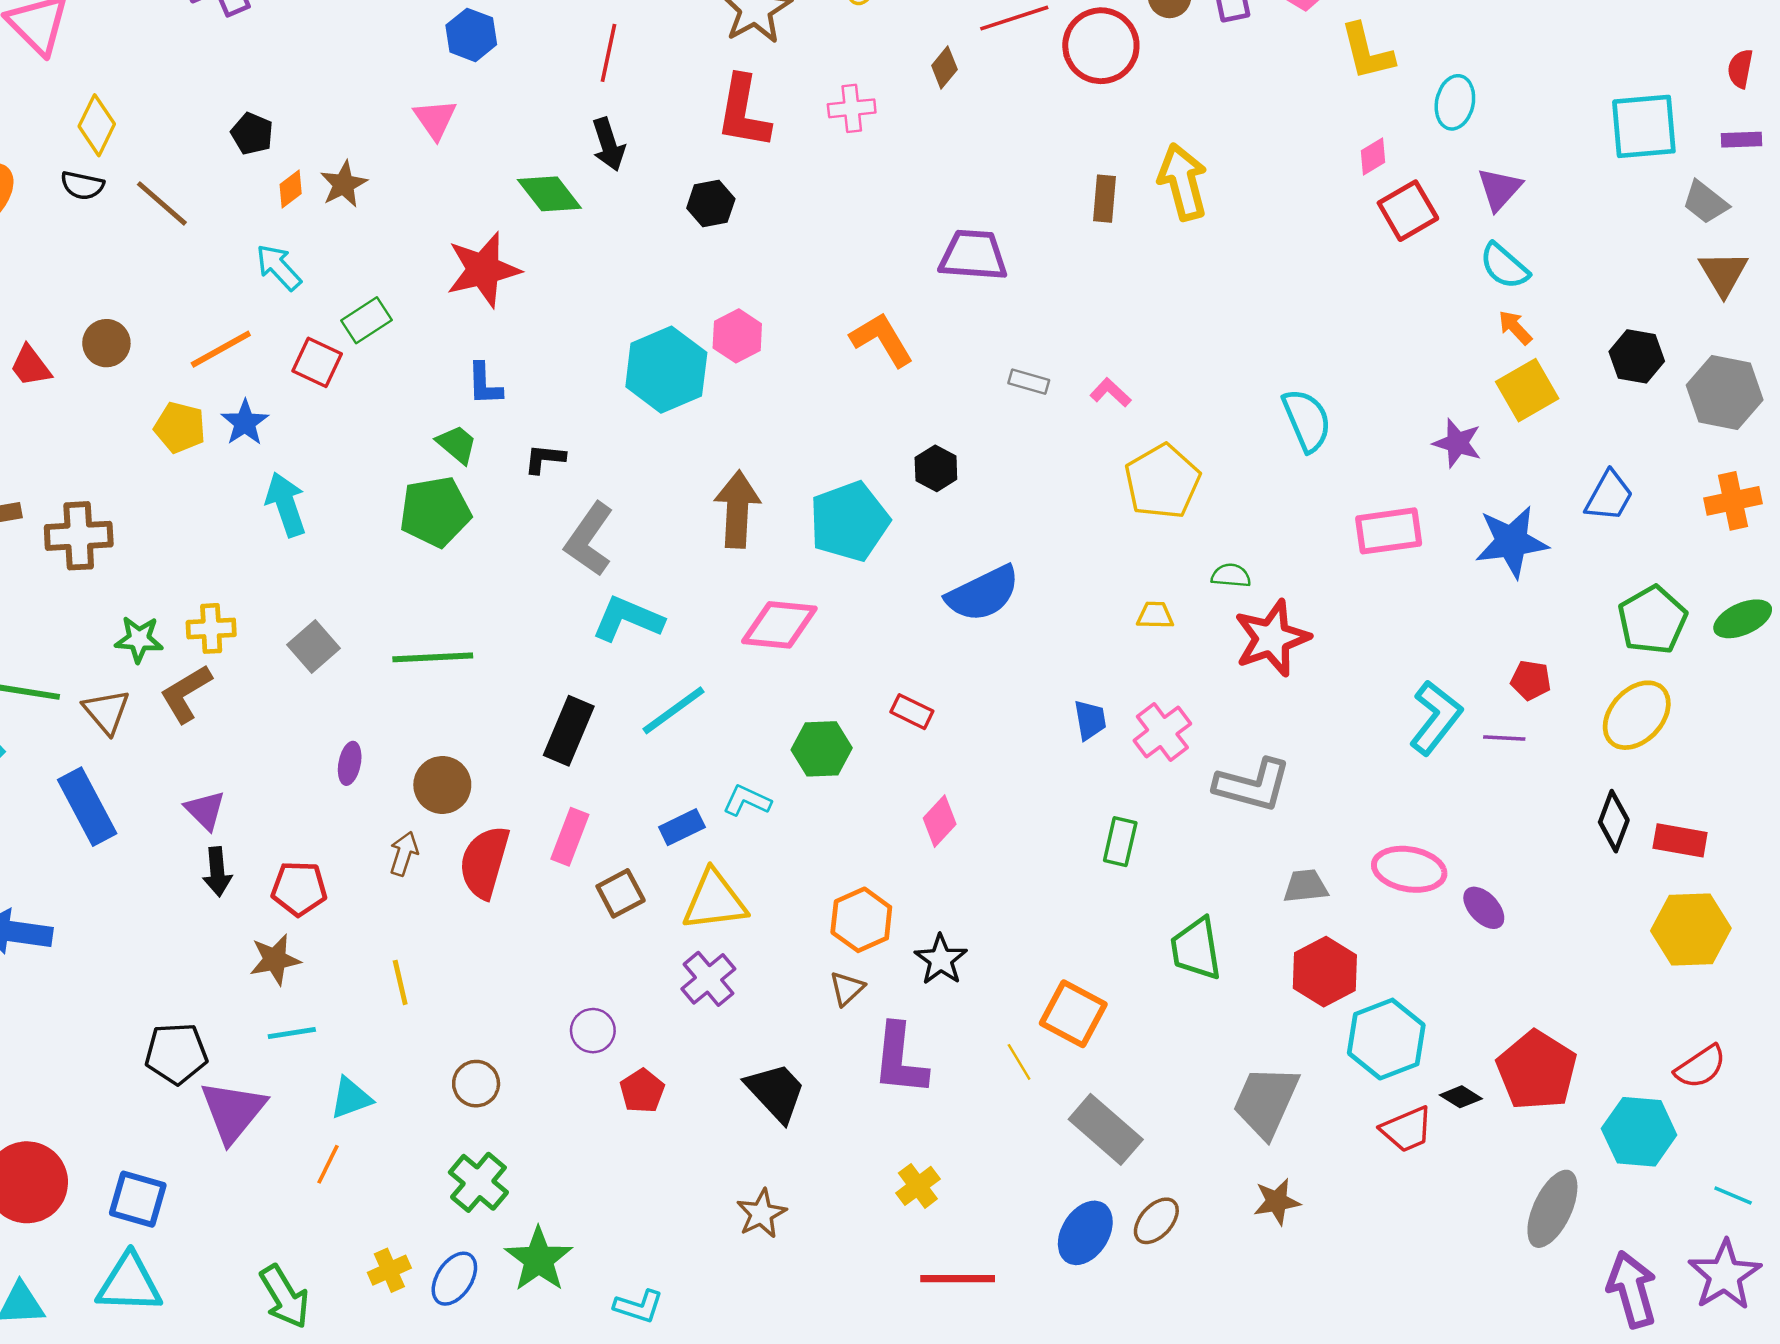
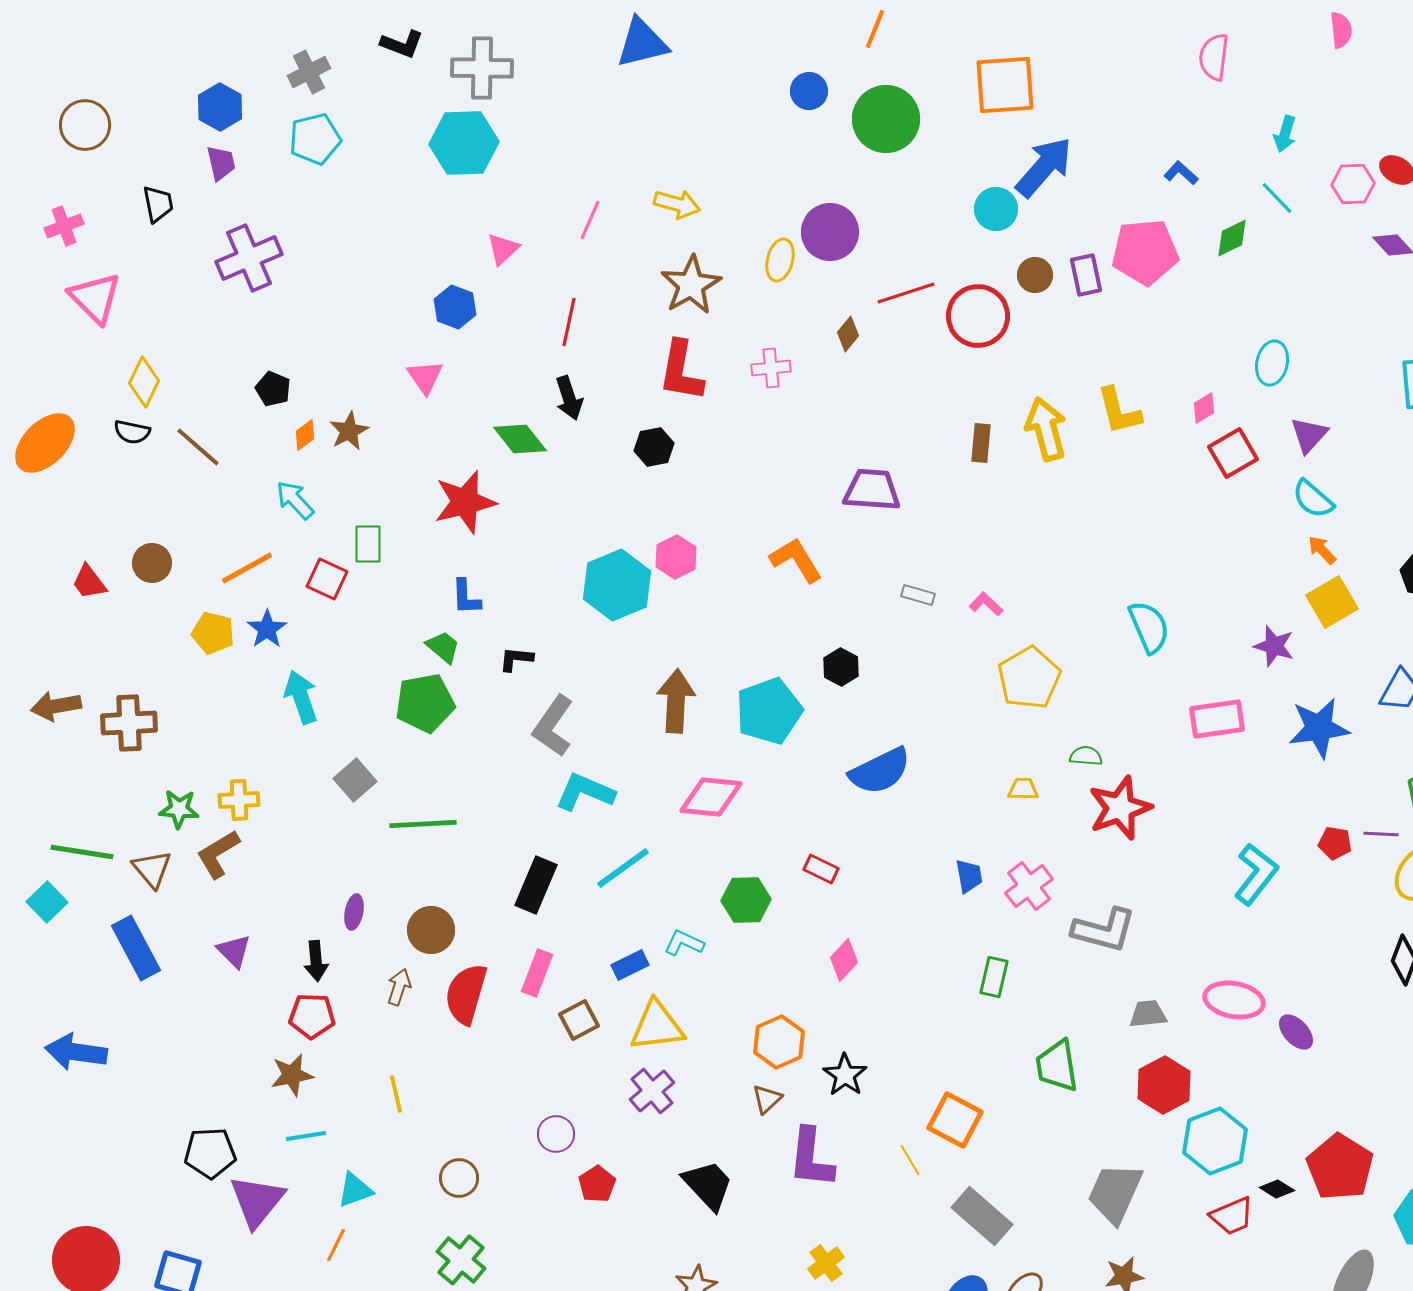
yellow L-shape: (1367, 52) -> (1119, 411), moved
green rectangle: (366, 320) -> (368, 544), turned -57
gray square: (314, 647) -> (355, 780), moved
purple line: (1504, 738) -> (1381, 834), moved
black arrow: (217, 872) -> (316, 961), moved

